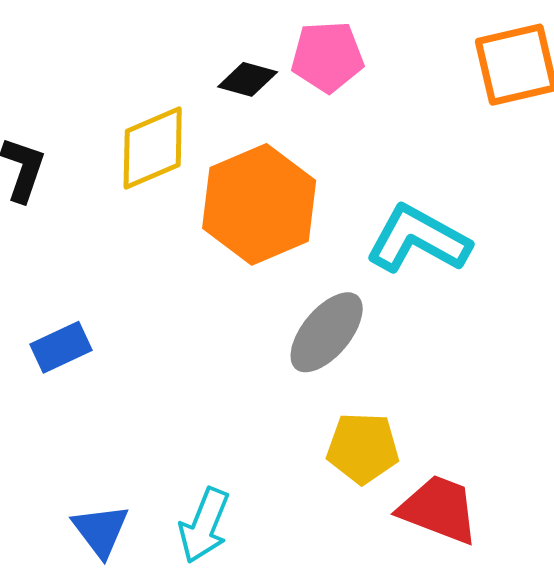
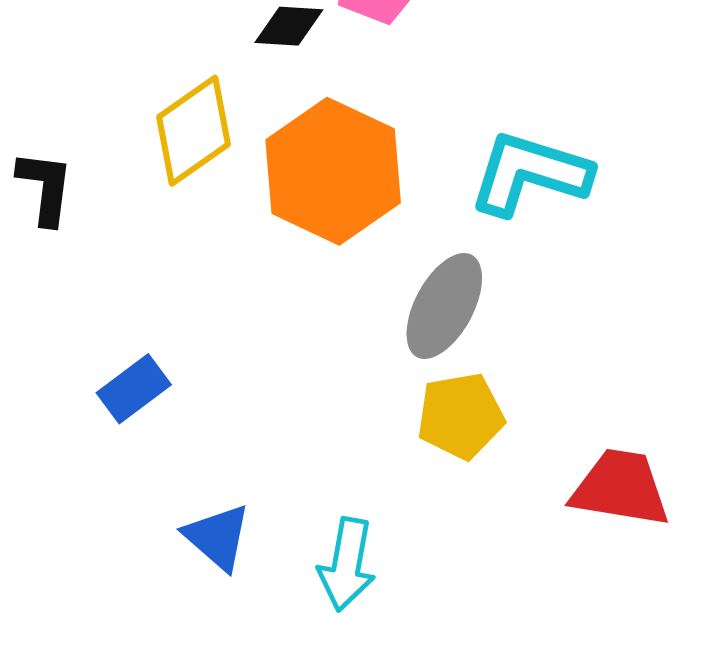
yellow pentagon: (363, 448) -> (461, 416), moved
blue triangle: (101, 530) -> (217, 537), moved

